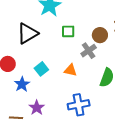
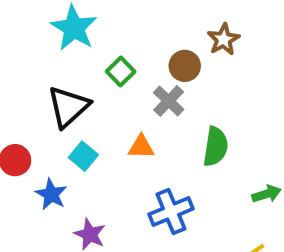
green square: (68, 31) -> (121, 72), turned -32
black triangle: (27, 33) -> (68, 107), moved

